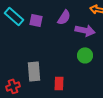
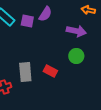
purple semicircle: (64, 17) -> (45, 14), moved
red rectangle: (59, 83) -> (50, 71), moved, turned -64

